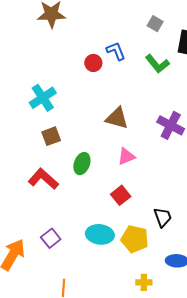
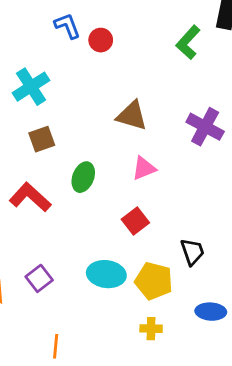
blue L-shape: (116, 51) -> (67, 26), moved
green L-shape: (157, 64) -> (188, 42), turned 80
yellow cross: (144, 282) -> (151, 329), moved

